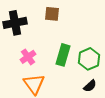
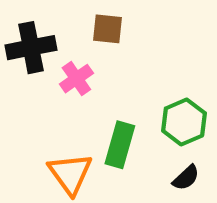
green rectangle: (63, 55) -> (120, 145), moved
pink cross: (28, 57) -> (76, 79), moved

